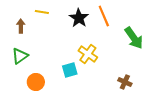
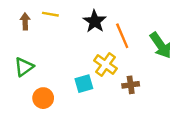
orange line: (104, 16) -> (122, 36), moved
brown arrow: (21, 26) -> (25, 21), moved
brown cross: (125, 82) -> (131, 85), moved, turned -32

